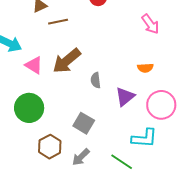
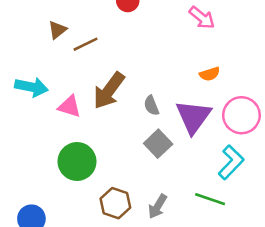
purple triangle: (125, 97) -> (193, 117), size x1.4
gray square: (84, 123) -> (158, 144), moved, turned 30
cyan L-shape: (144, 138) -> (231, 162), turned -36

